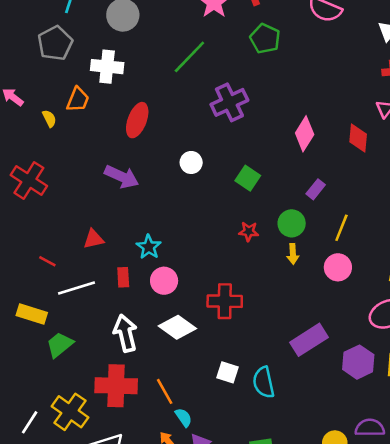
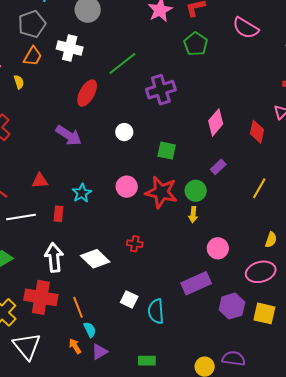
green line: (189, 57) -> (122, 64), moved
orange trapezoid: (78, 100) -> (33, 56), moved
green square: (248, 178) -> (167, 151), turned -30
yellow line: (341, 228) -> (259, 188), moved
red star: (249, 231) -> (161, 192), size x2.0
pink circle: (338, 267) -> (218, 248), moved
pink circle: (164, 281) -> (127, 187), moved
red cross: (225, 301) -> (135, 244), size x0.6

